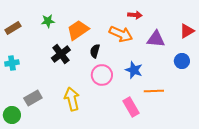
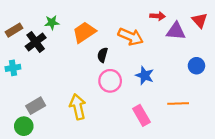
red arrow: (135, 15) -> (158, 16), moved
red triangle: (187, 31) -> (200, 20), moved, turned -42
purple triangle: (156, 39) -> (176, 31), moved
black cross: (61, 54) -> (36, 42), moved
orange line: (154, 91) -> (178, 104), moved
green circle: (12, 115) -> (24, 126), moved

